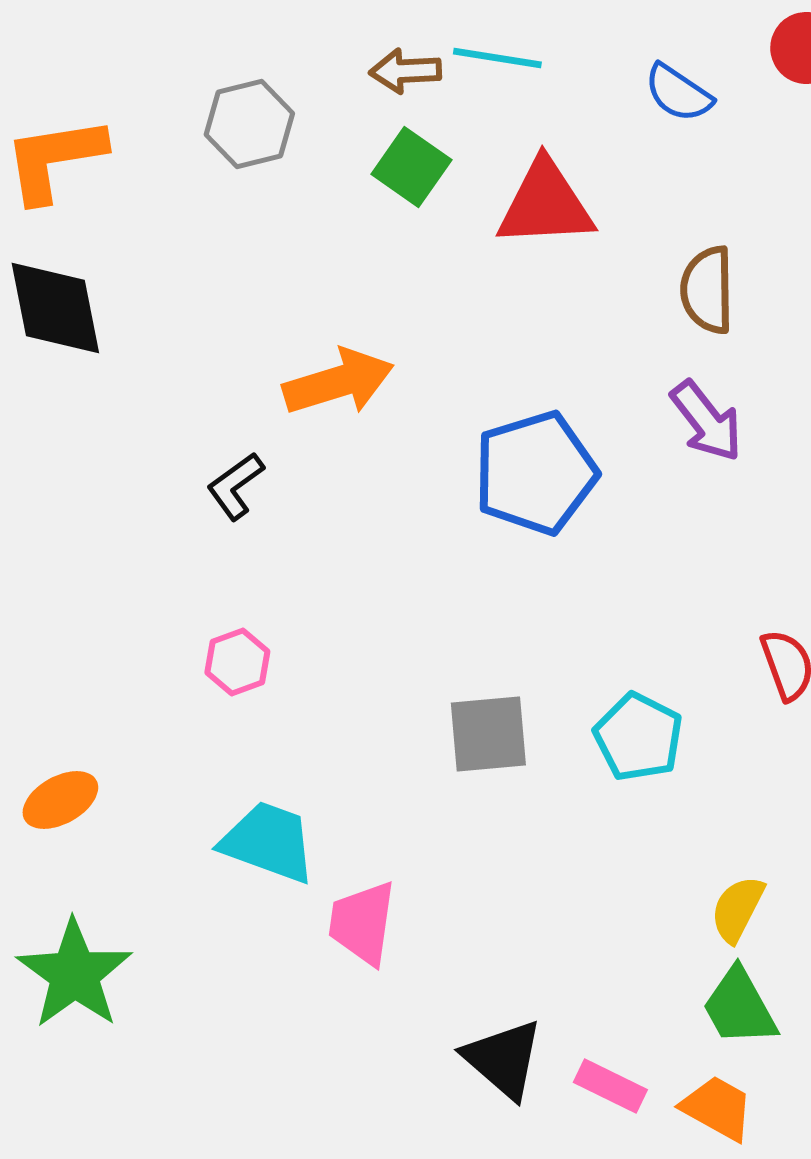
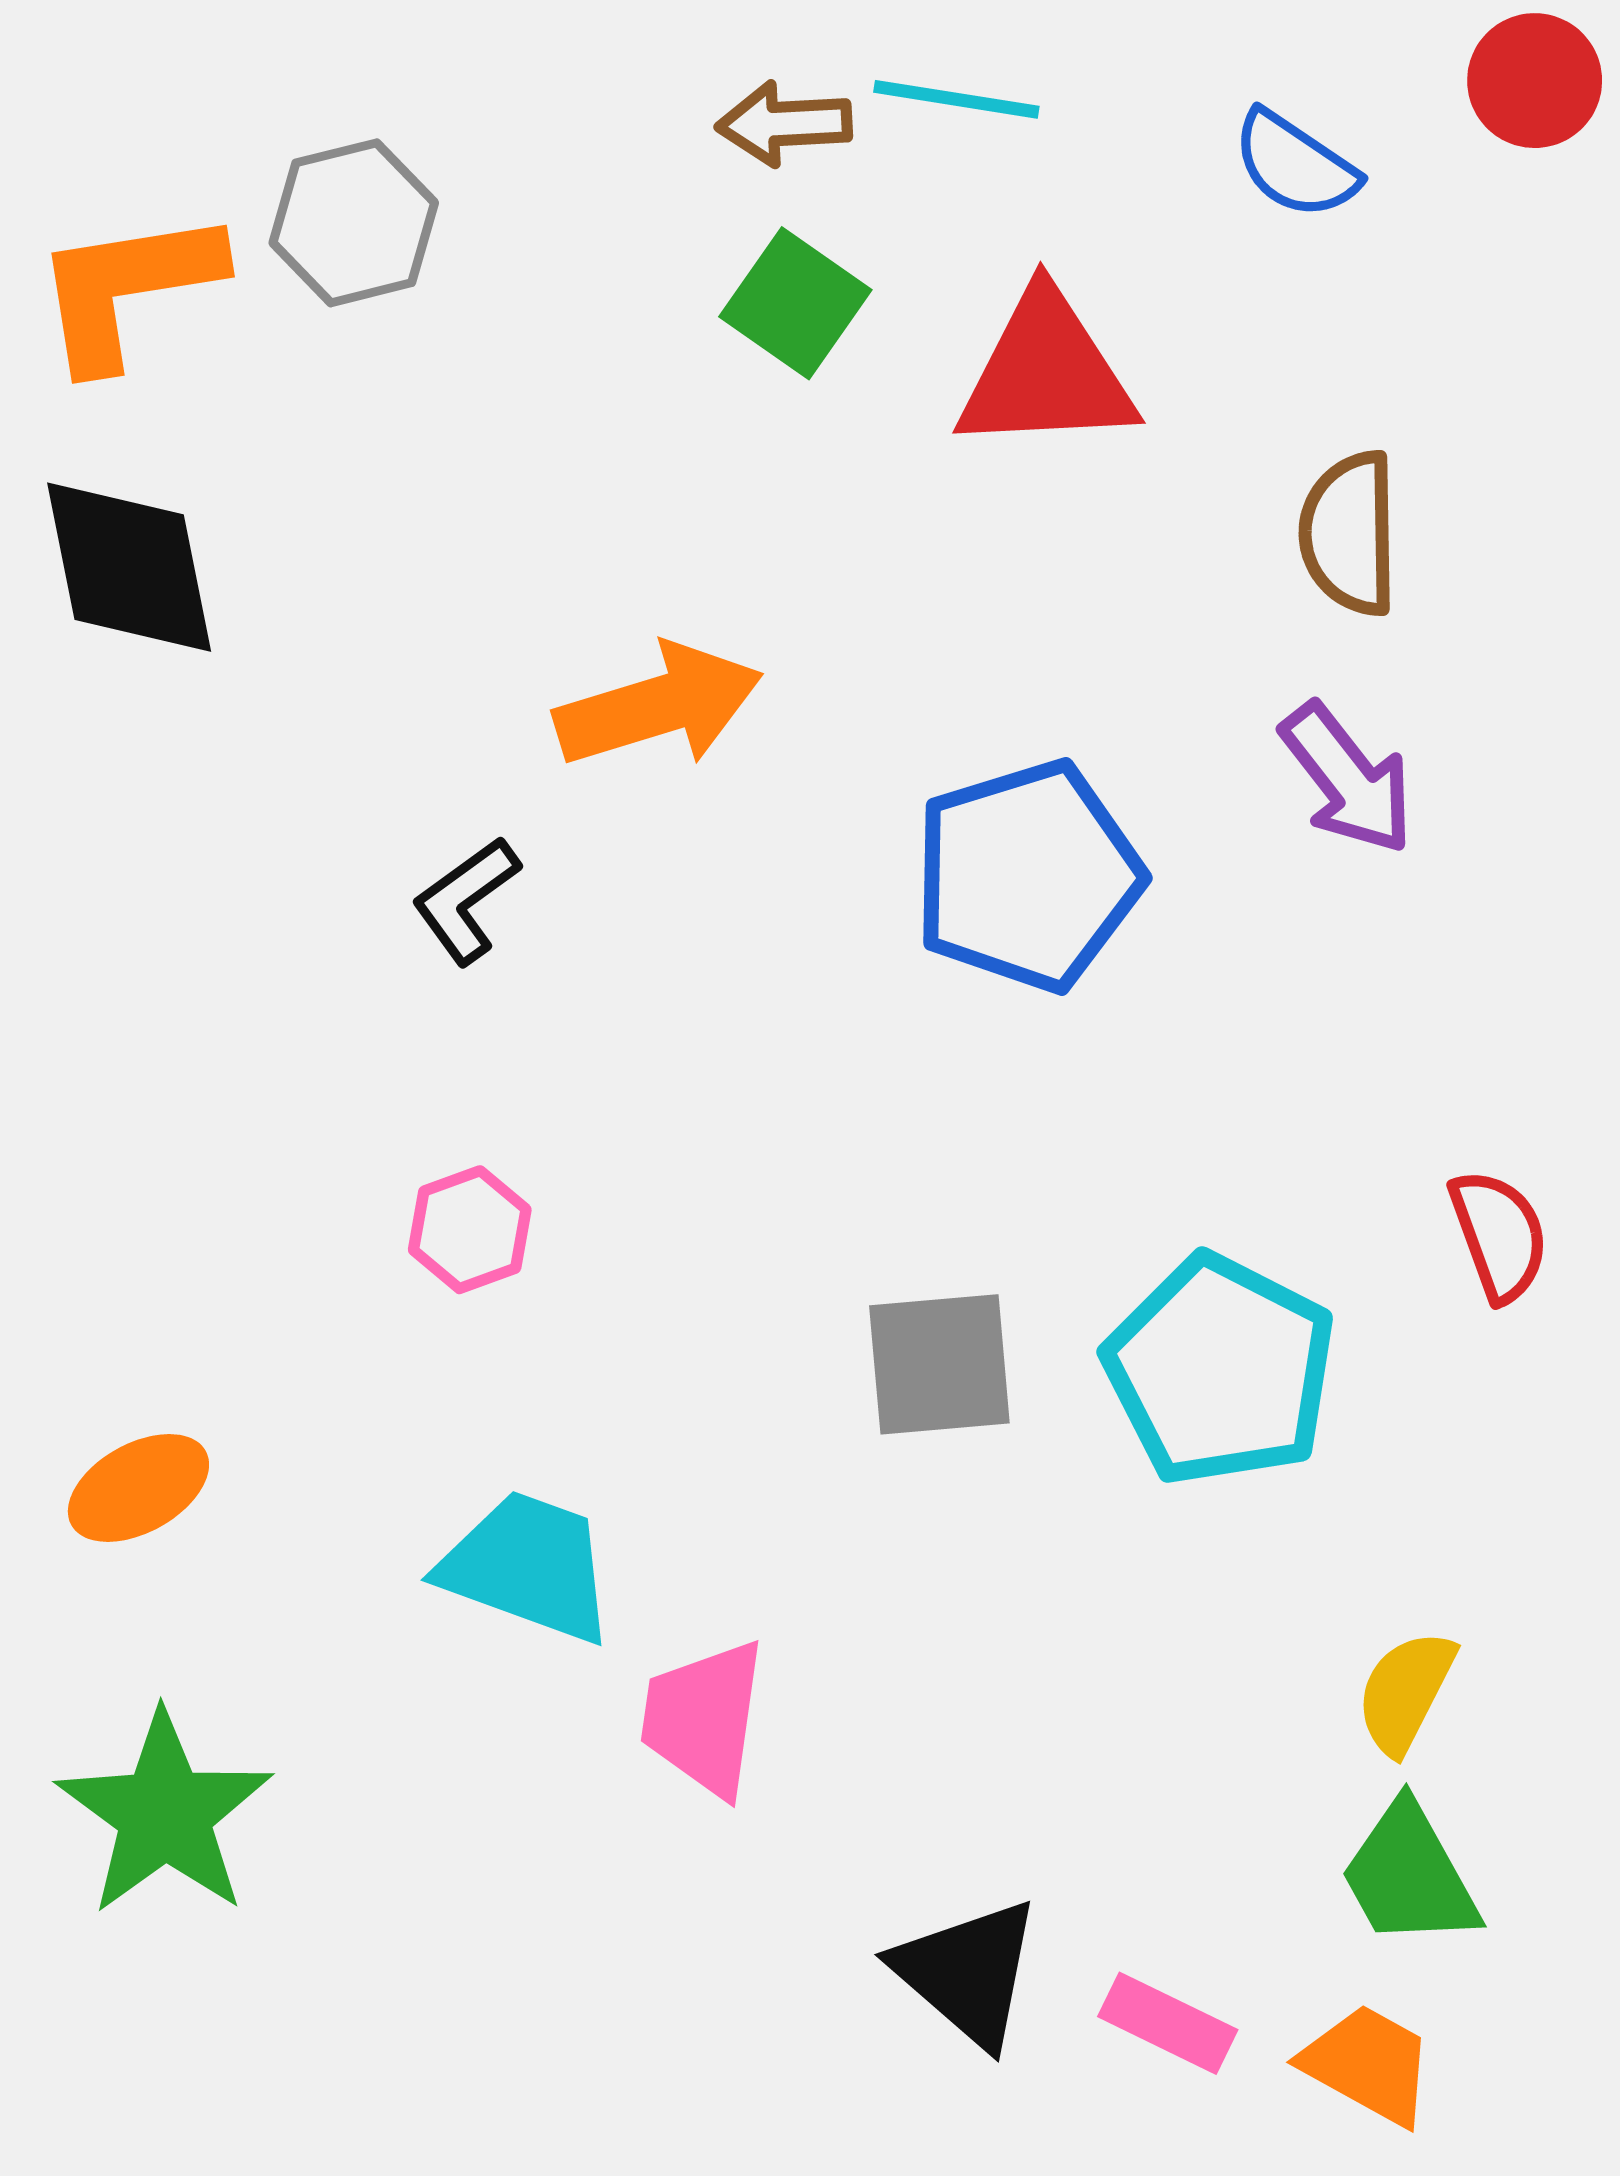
gray hexagon: (249, 124) -> (354, 223), moved
cyan pentagon: (638, 737) -> (1220, 1370), size x1.4

